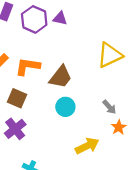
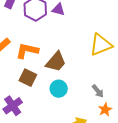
brown square: (17, 98) -> (28, 78), moved

